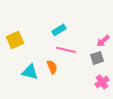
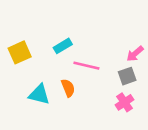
cyan rectangle: (59, 30) -> (63, 46), moved
pink cross: (102, 82) -> (125, 102), moved

